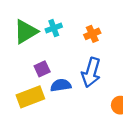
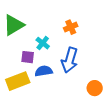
cyan cross: (54, 28) -> (43, 43), moved, turned -32
purple square: (42, 69) -> (28, 57), turned 32

